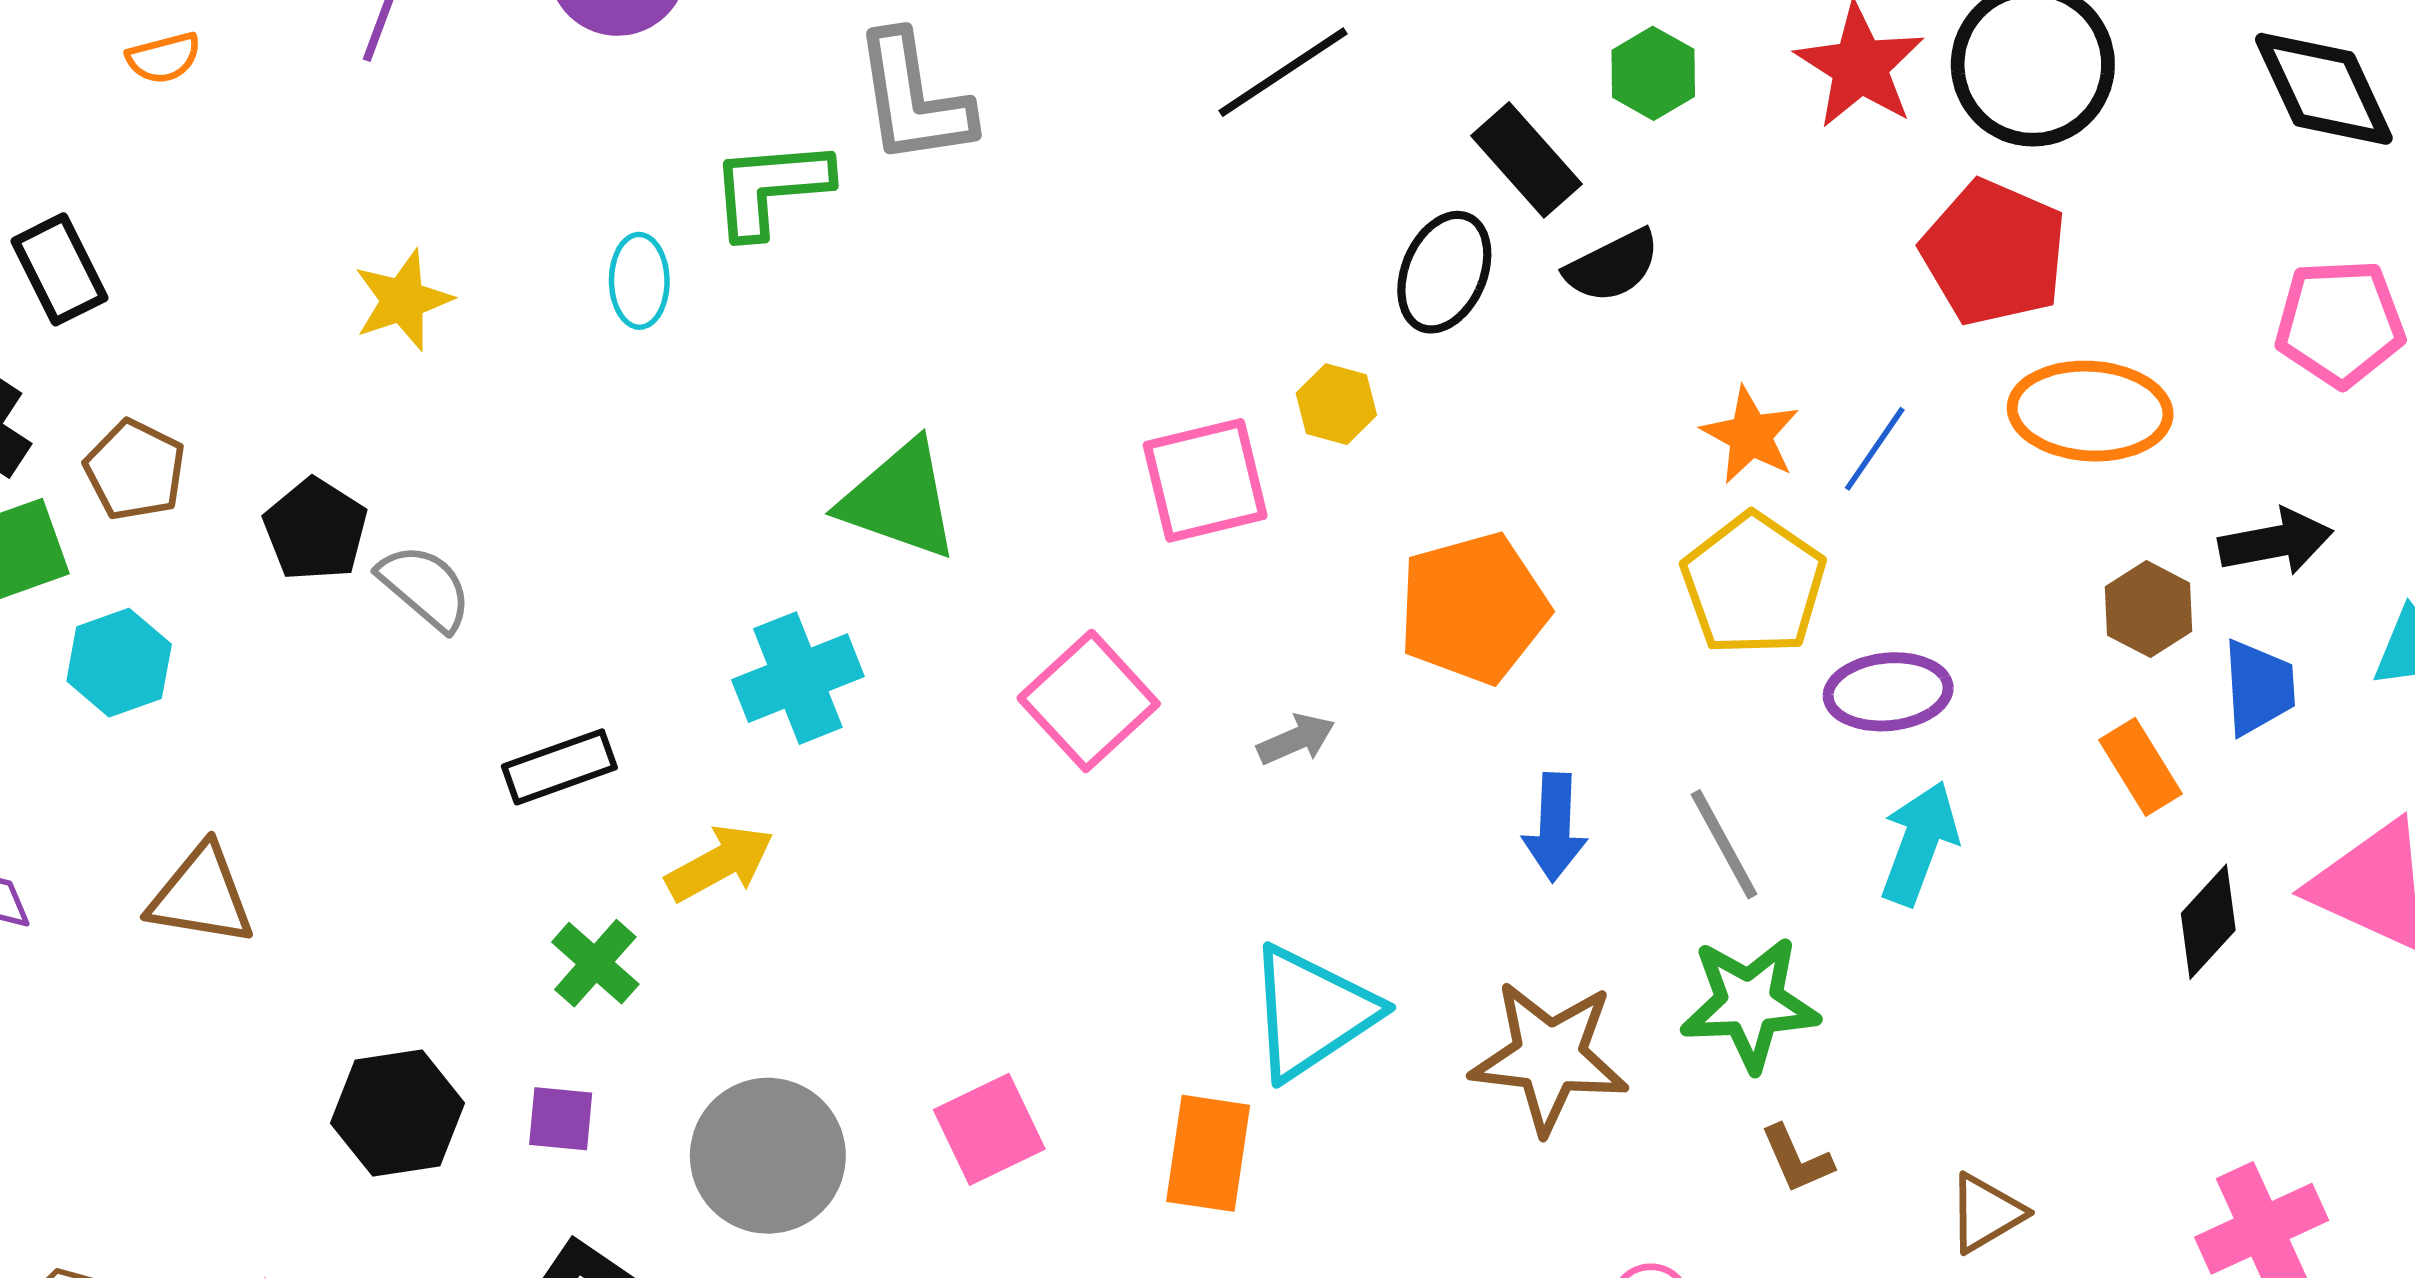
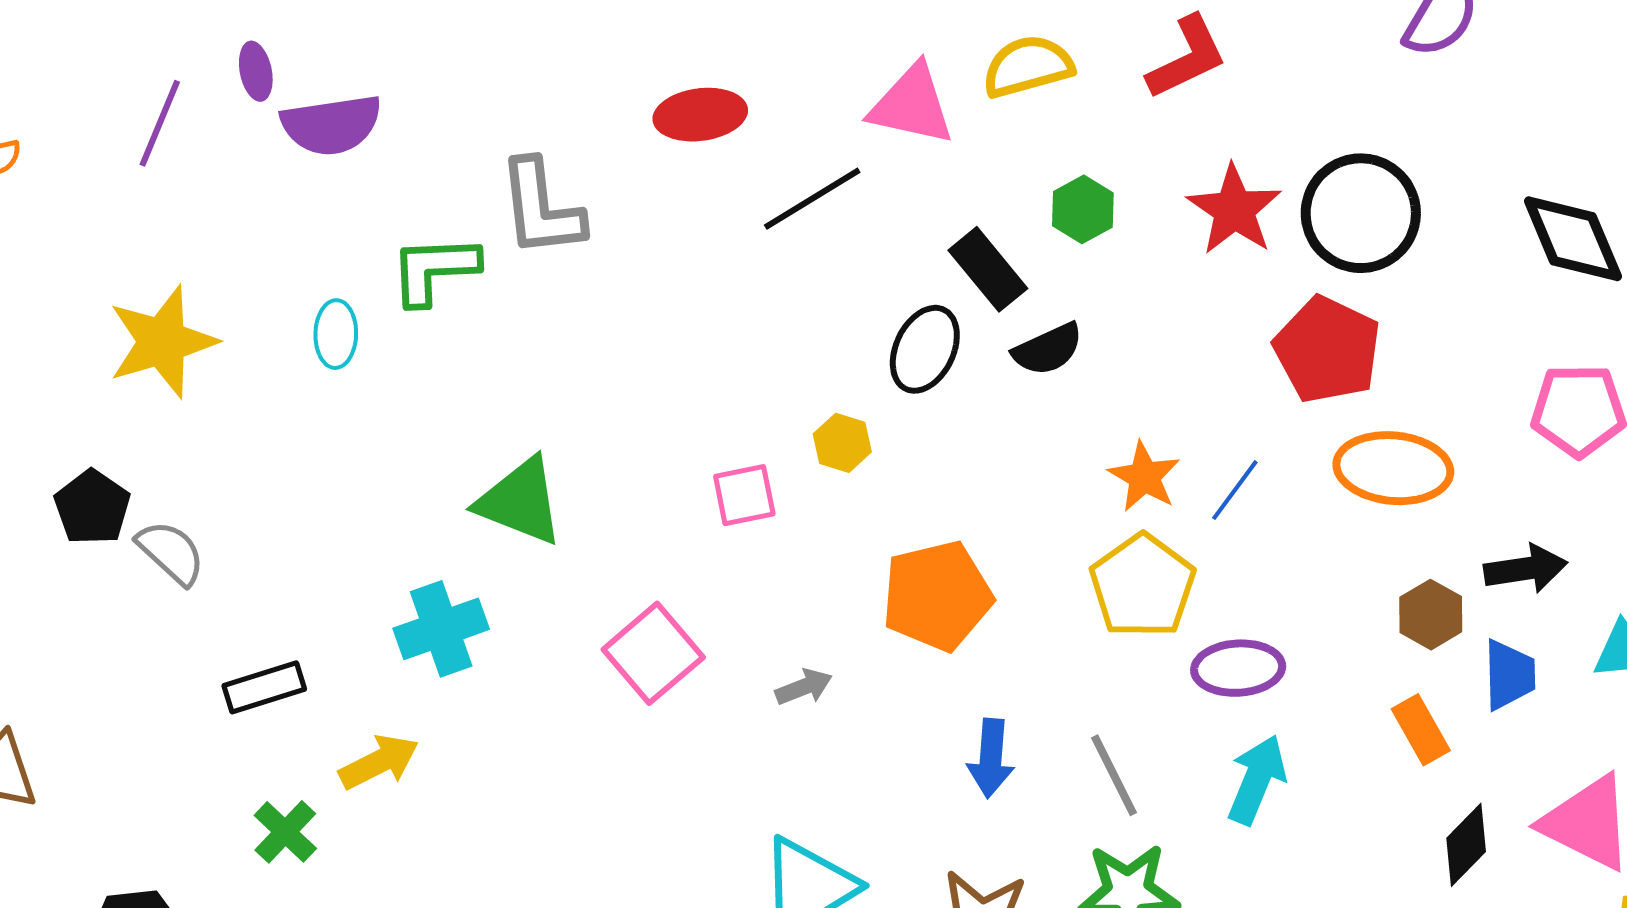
yellow star: (403, 300) -> (162, 342), size x1.5
pink square: (1205, 480) -> (744, 495), size x0.7

